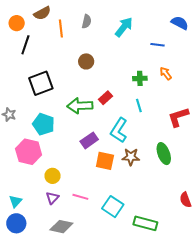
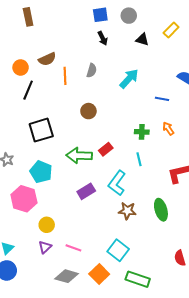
orange square: (105, 161) -> (99, 274), moved, turned 30
cyan square: (113, 207) -> (118, 250), moved
gray diamond: (61, 227) -> (67, 276), moved

